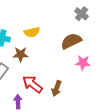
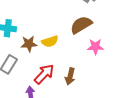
yellow semicircle: (32, 32) -> (50, 41), moved
red arrow: (32, 84) -> (44, 74), turned 100

